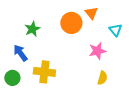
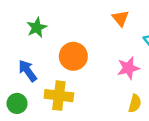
orange circle: (71, 23) -> (73, 56), moved
green star: (32, 29) -> (37, 27), moved

